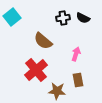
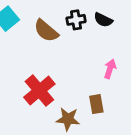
brown semicircle: (43, 41) -> (46, 31), moved
pink arrow: (76, 54) -> (110, 69), moved

